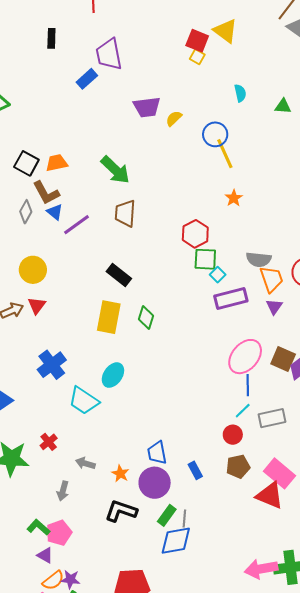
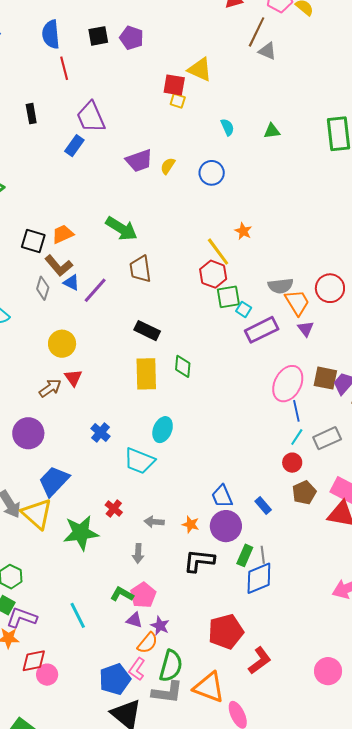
yellow line: (225, 154) -> (218, 252), moved
blue cross: (52, 365) -> (101, 432), size x0.7
purple star: (70, 579) -> (160, 626), moved, turned 30

